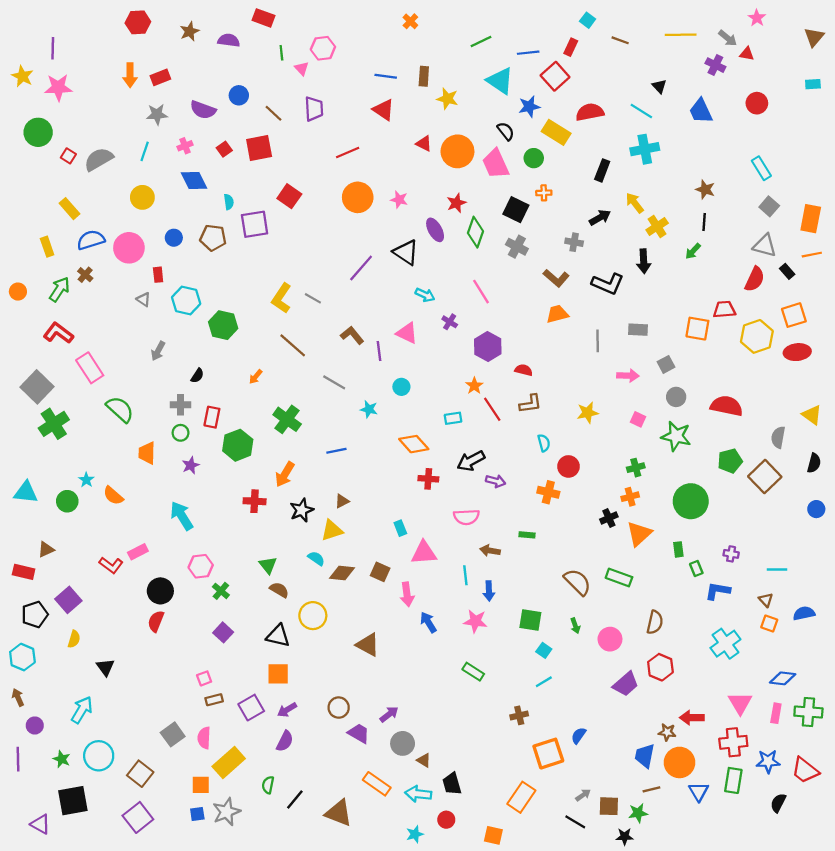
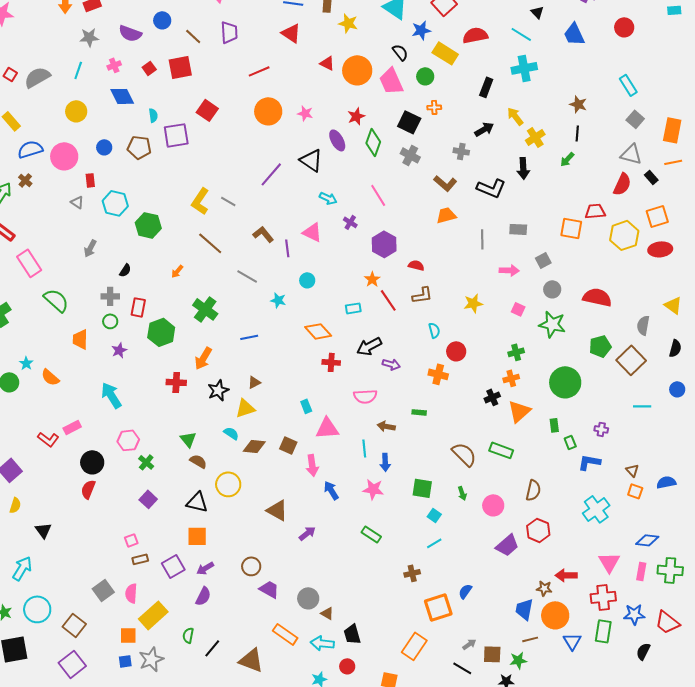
cyan line: (777, 570) -> (642, 406), moved
purple arrow: (389, 714) -> (307, 533), moved

